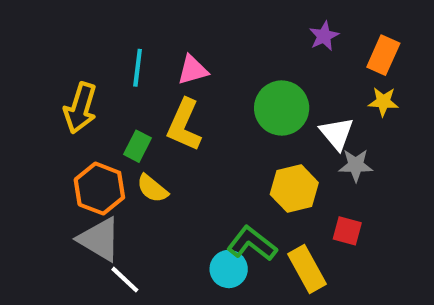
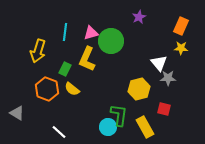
purple star: (324, 36) -> (139, 17), moved
green circle: (282, 108) -> (111, 41), moved
gray triangle: (99, 239) -> (17, 113), moved, size x0.7
green L-shape: (252, 244) -> (119, 115), turned 60

